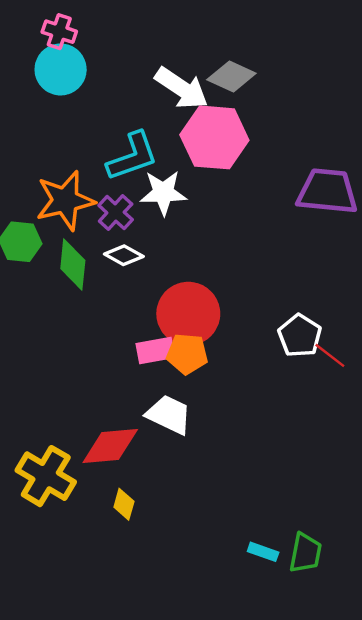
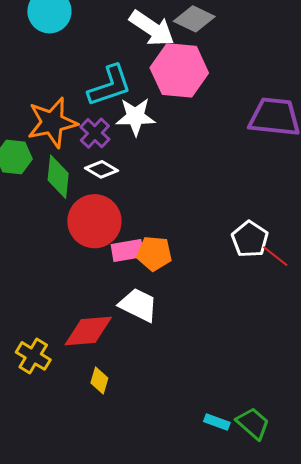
red circle: (188, 314) -> (94, 221), moved
yellow cross: (46, 476) -> (33, 356), size x0.7
green trapezoid: (305, 553) -> (253, 423), turned -60

